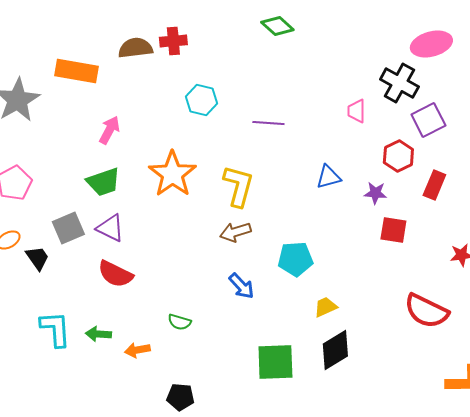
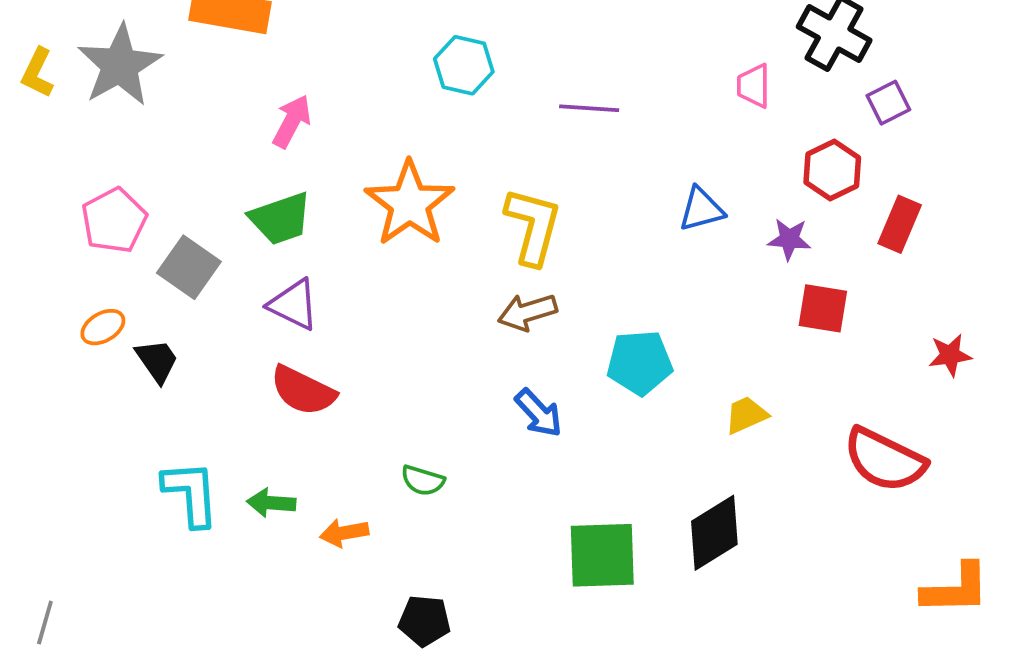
purple square: (428, 120) -> (888, 103), size x0.7
gray square: (68, 228) -> (189, 267), moved, turned -32
yellow trapezoid: (325, 307) -> (746, 415), moved

